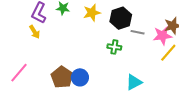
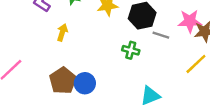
yellow arrow: (35, 32) -> (62, 32), moved, turned -136
pink star: (163, 36) -> (190, 21), moved

